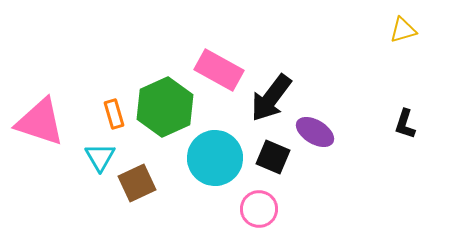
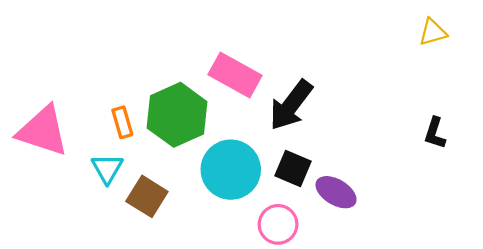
purple ellipse: (315, 132) -> (336, 192), moved
brown square: (137, 183) -> (147, 196), turned -33

